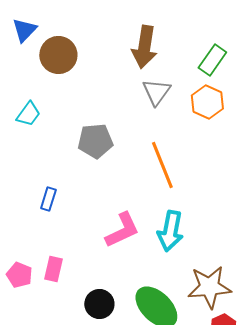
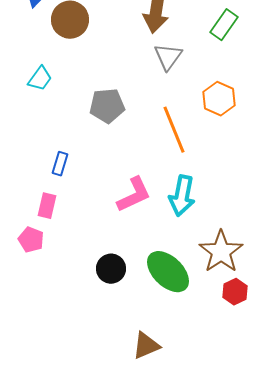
orange hexagon: (207, 102) -> (219, 99), moved
pink rectangle: (53, 269) -> (47, 206), moved
brown star: (209, 287) -> (221, 252), turned -30

